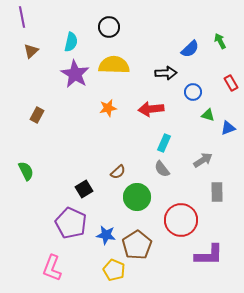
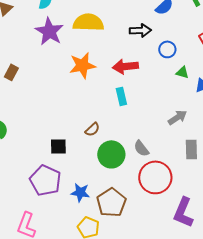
orange star: (108, 108) -> (82, 65), size x1.5
cyan rectangle: (164, 143) -> (121, 96), moved, turned -36
gray semicircle: (162, 169) -> (141, 148), moved
black square: (84, 189) -> (58, 146), turned 30
purple L-shape: (209, 255) -> (183, 212), turned 112

